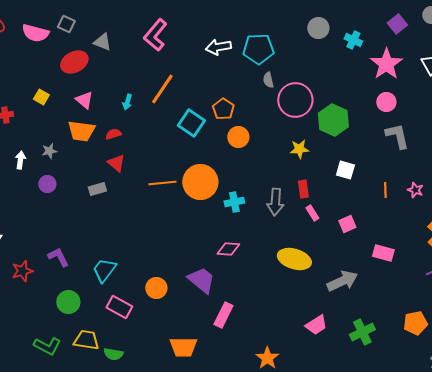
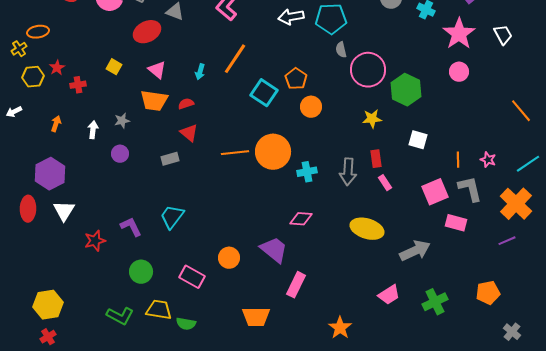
gray L-shape: (397, 136) -> (470, 189), moved
pink square: (347, 224) -> (435, 192), moved, size x1.5
cyan trapezoid: (104, 270) -> (172, 217), moved

